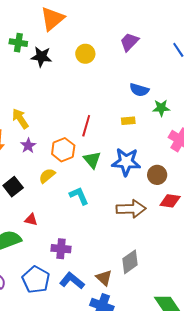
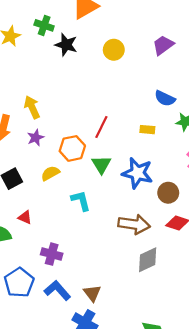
gray diamond: (130, 262) -> (148, 260), moved

